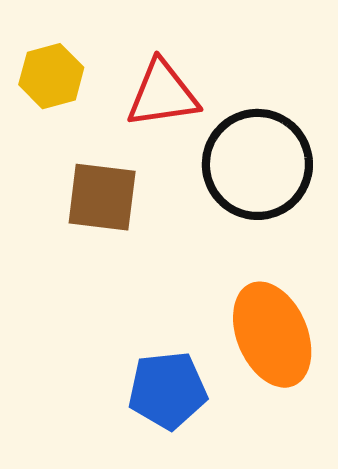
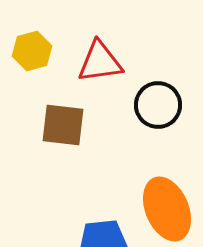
black circle: (257, 164) -> (158, 105), size x0.7

